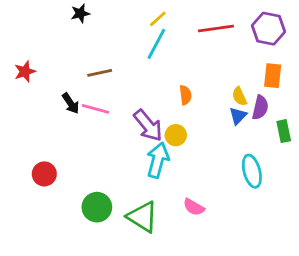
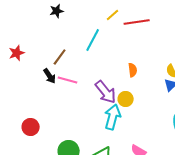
red line: (216, 29) -> (137, 22), moved
cyan line: (156, 44) -> (93, 40), moved
brown line: (100, 73) -> (60, 57), moved, turned -42

